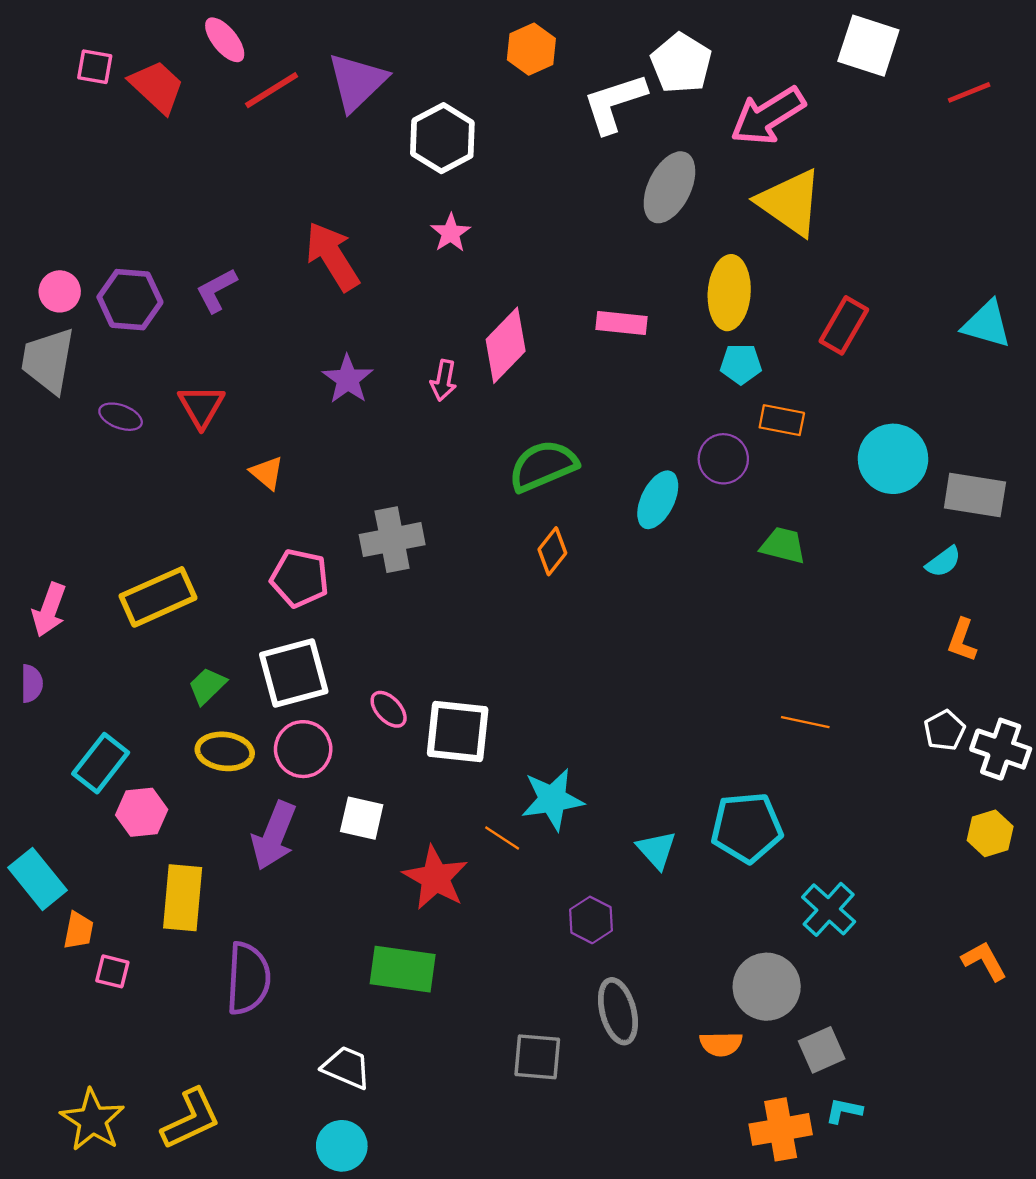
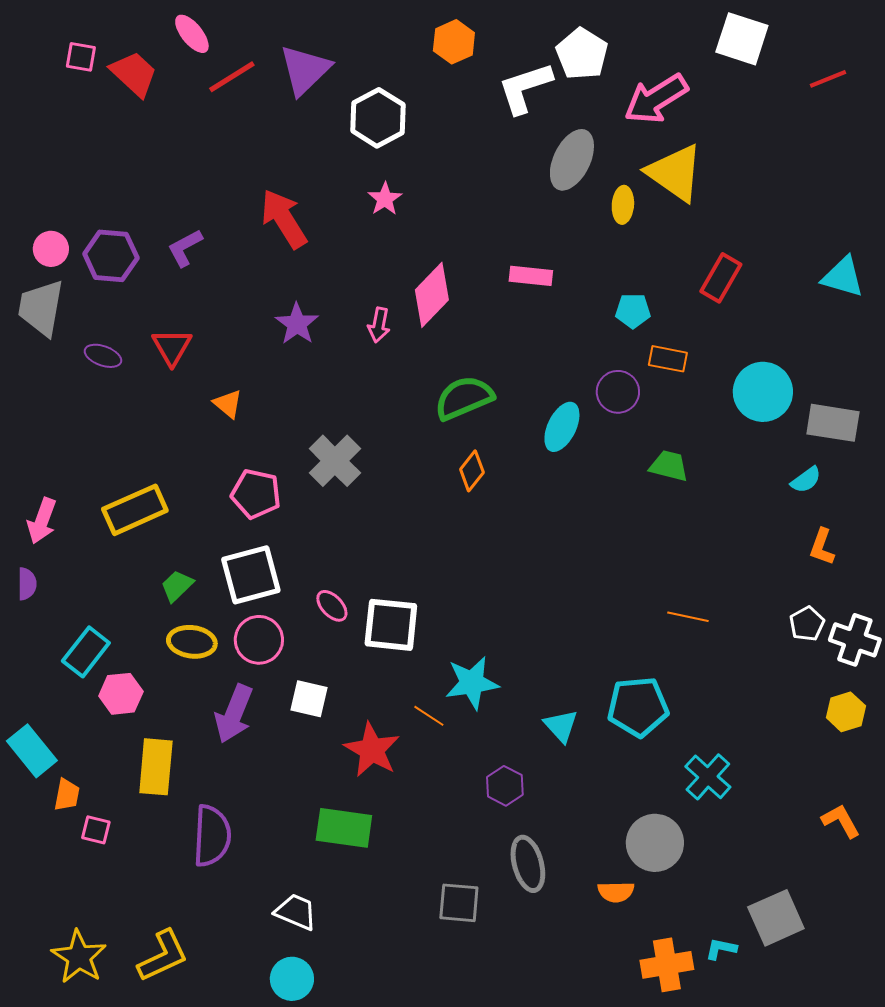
yellow ellipse: (729, 293) -> (623, 205), moved, size x0.6
gray cross: (392, 540) -> (335, 461), turned -34
gray square: (822, 1050) -> (776, 918), moved, size x1.4

